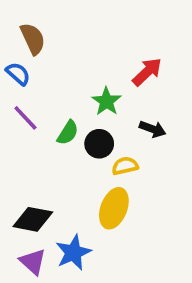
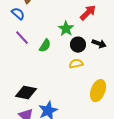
black arrow: (153, 129) -> (99, 44), moved
black circle: (99, 144) -> (78, 45), moved
yellow ellipse: (114, 208) -> (98, 91), moved

